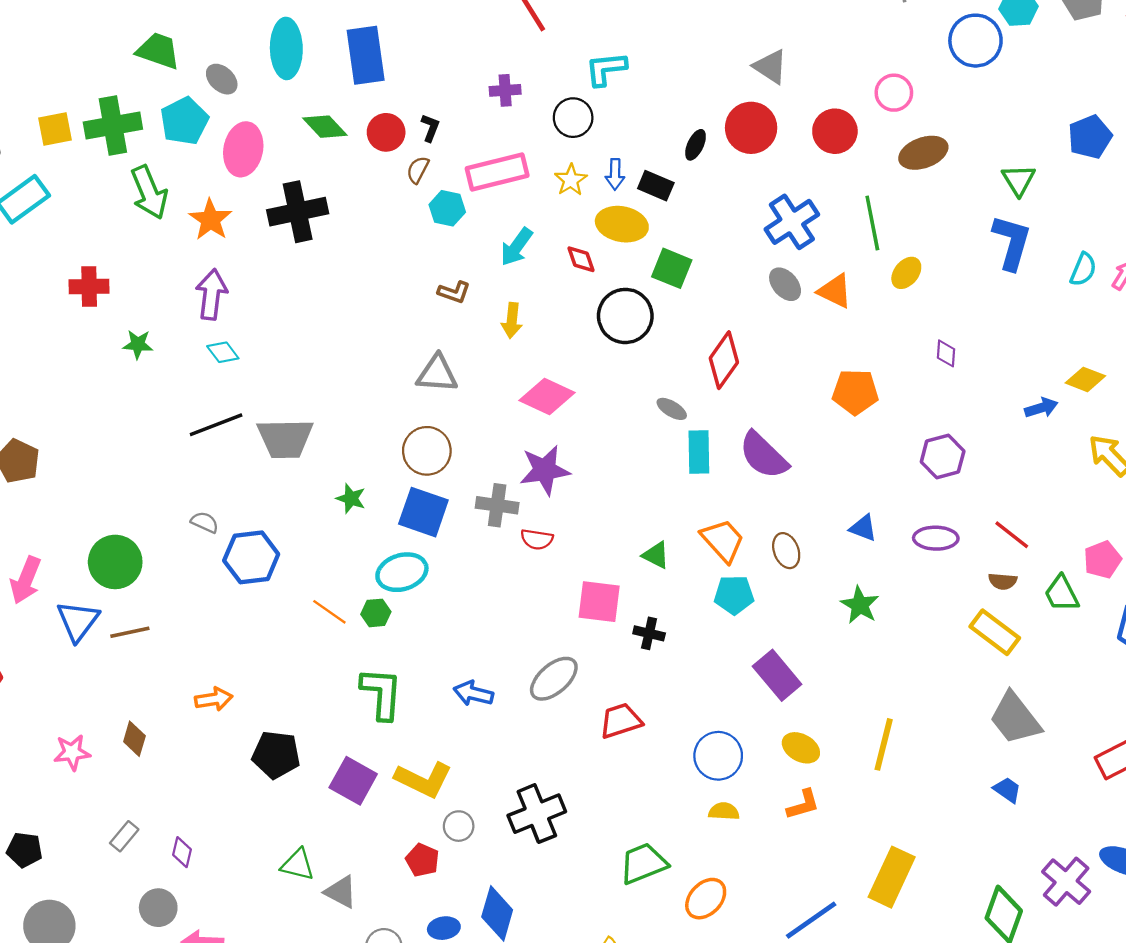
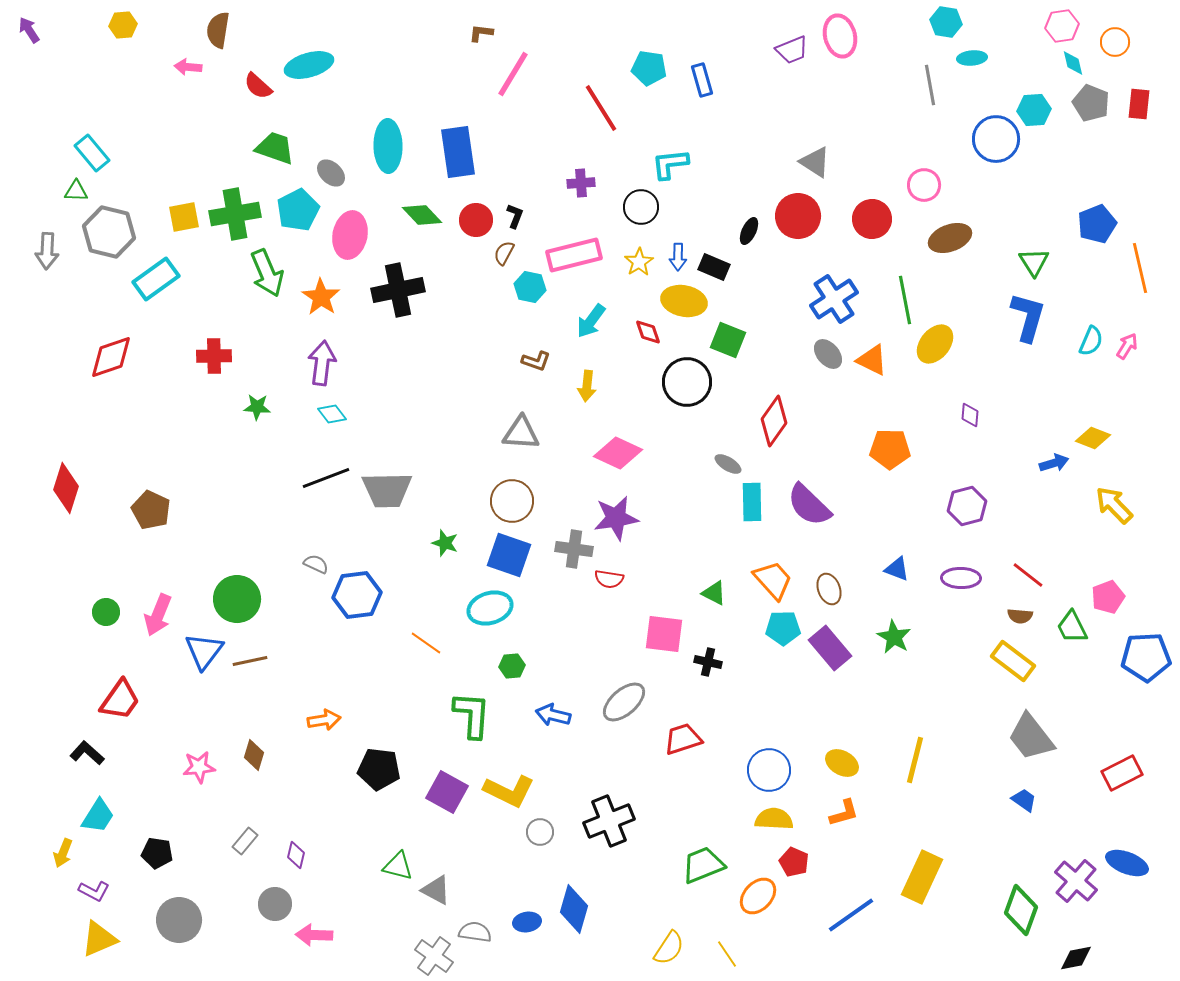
yellow ellipse: (906, 273) -> (935, 344), size x1.4
green hexagon: (376, 613) -> (512, 666), moved
purple rectangle: (777, 675) -> (830, 648), moved
yellow semicircle: (724, 811) -> (774, 819), size x1.4
red pentagon: (422, 860) -> (794, 862), moved

